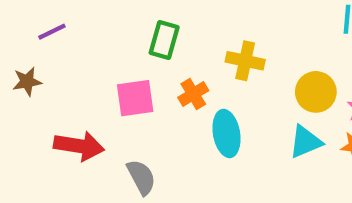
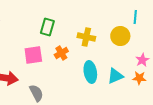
yellow circle: (316, 92) -> (120, 36), moved
cyan ellipse: (226, 133) -> (90, 72), moved

